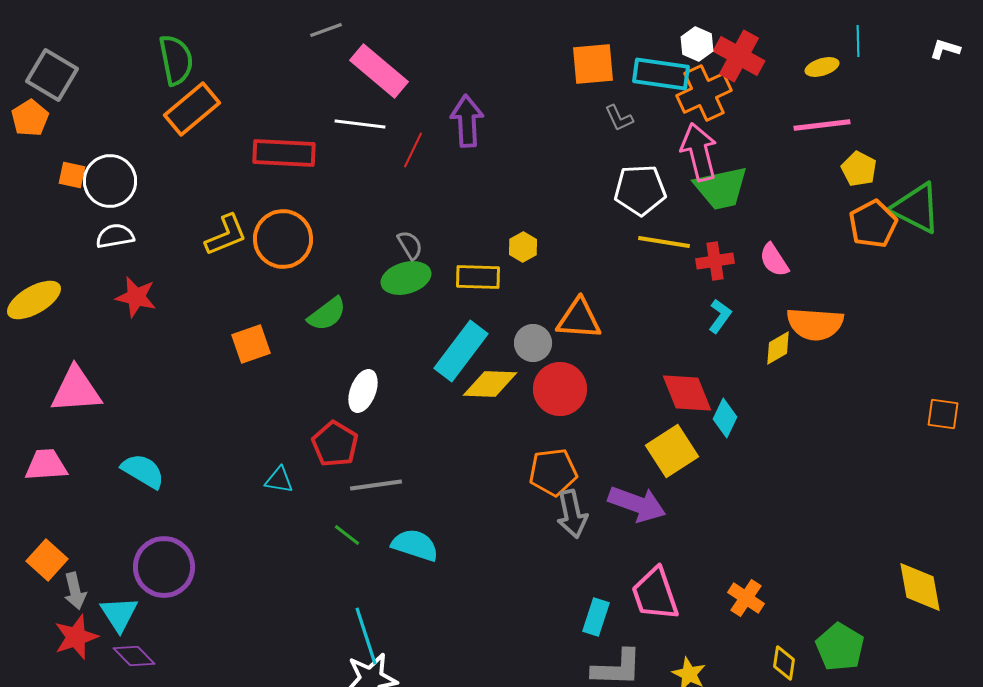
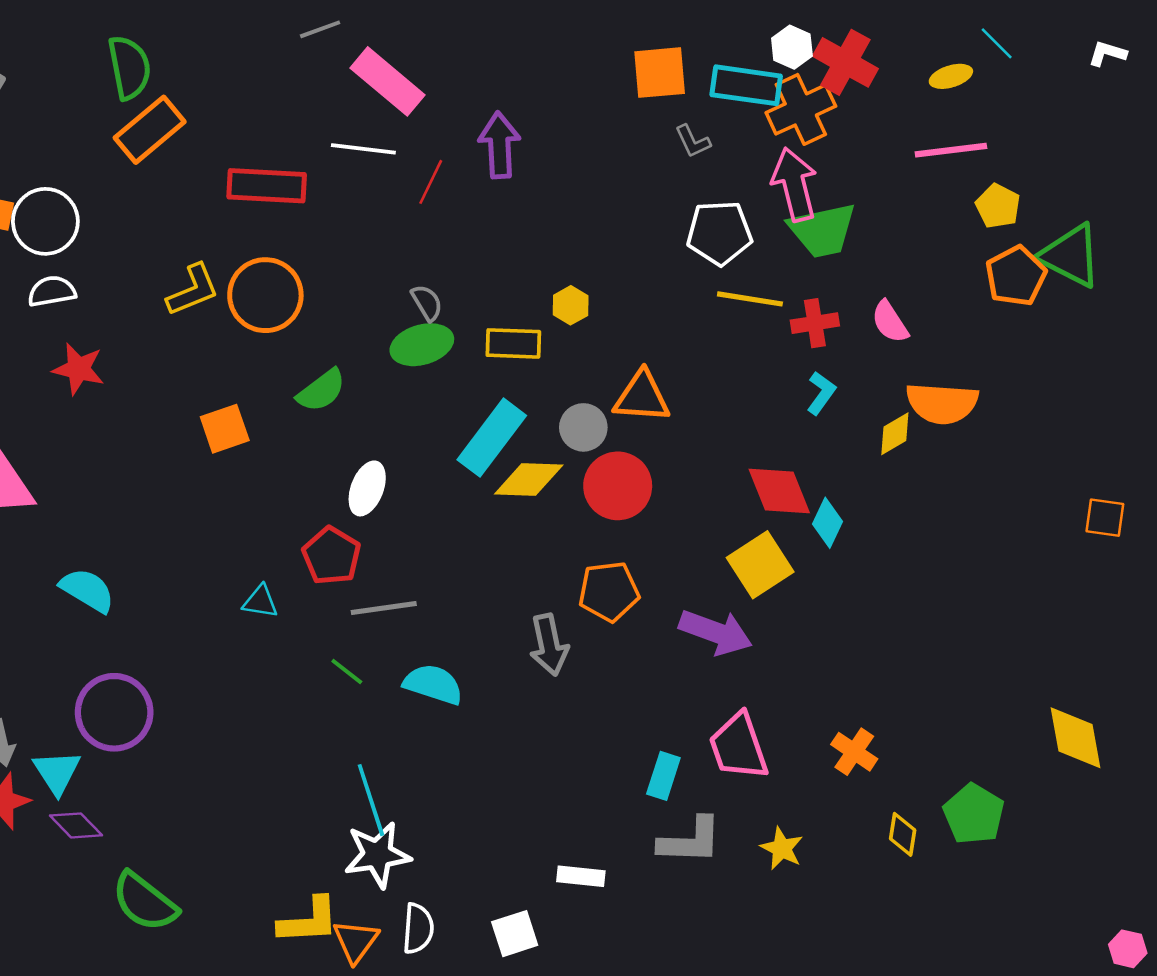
cyan line: (858, 41) -> (997, 43), turned -44
gray arrow: (572, 514) -> (549, 645), moved

